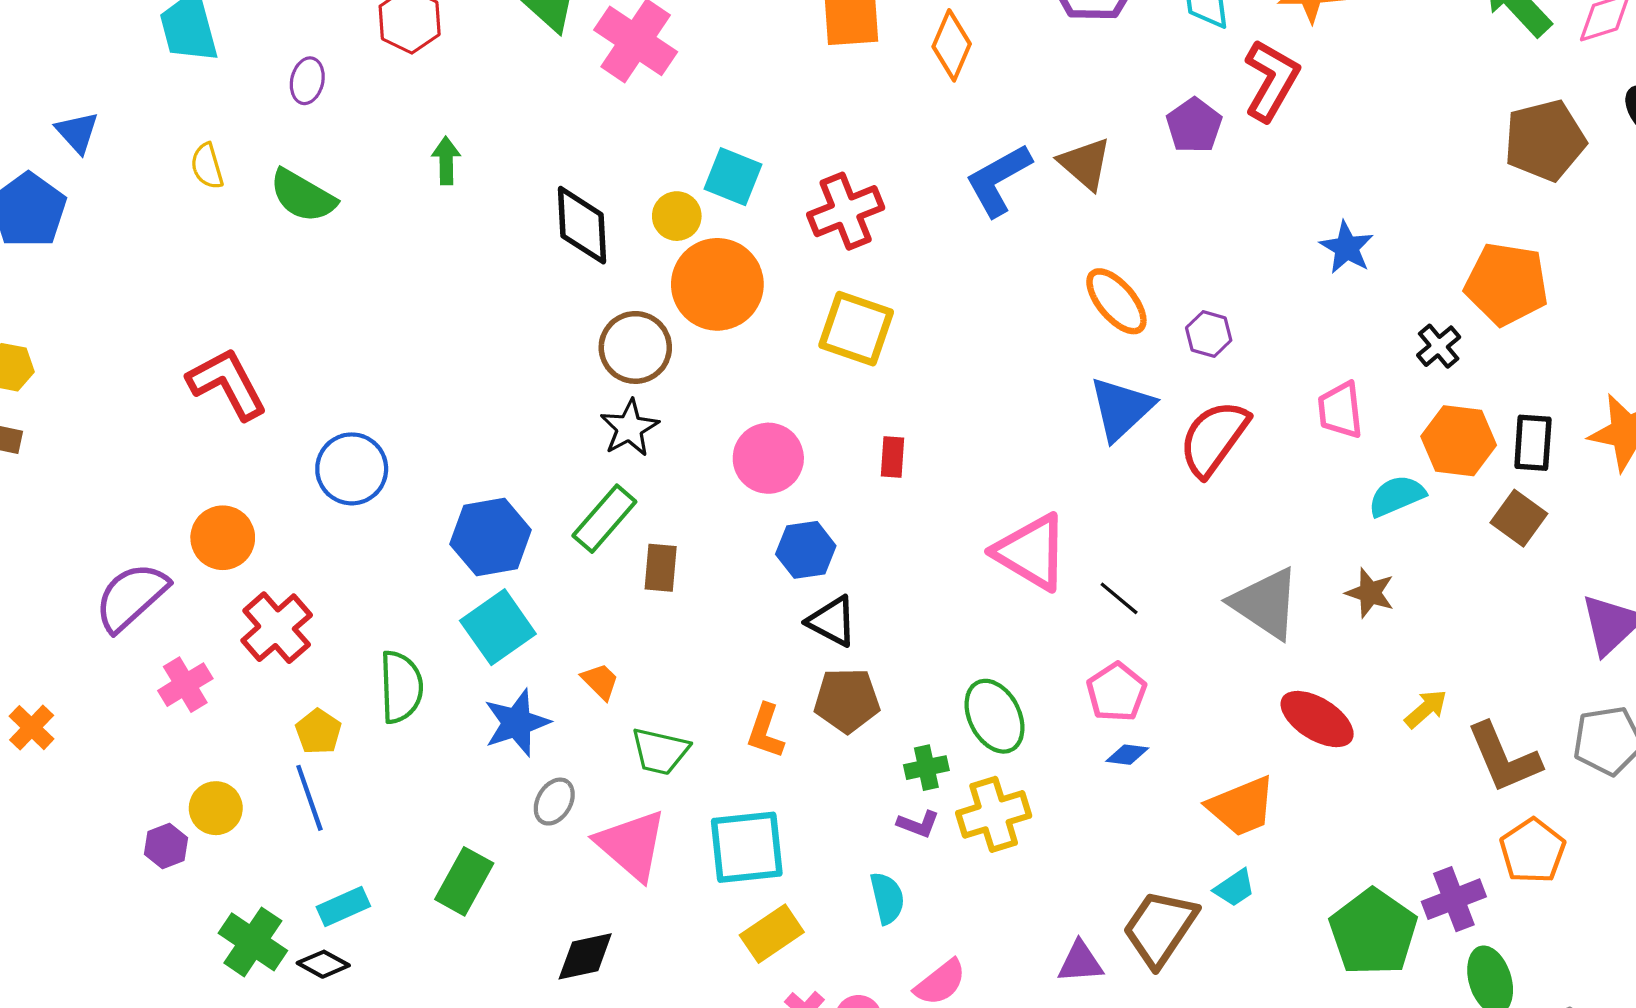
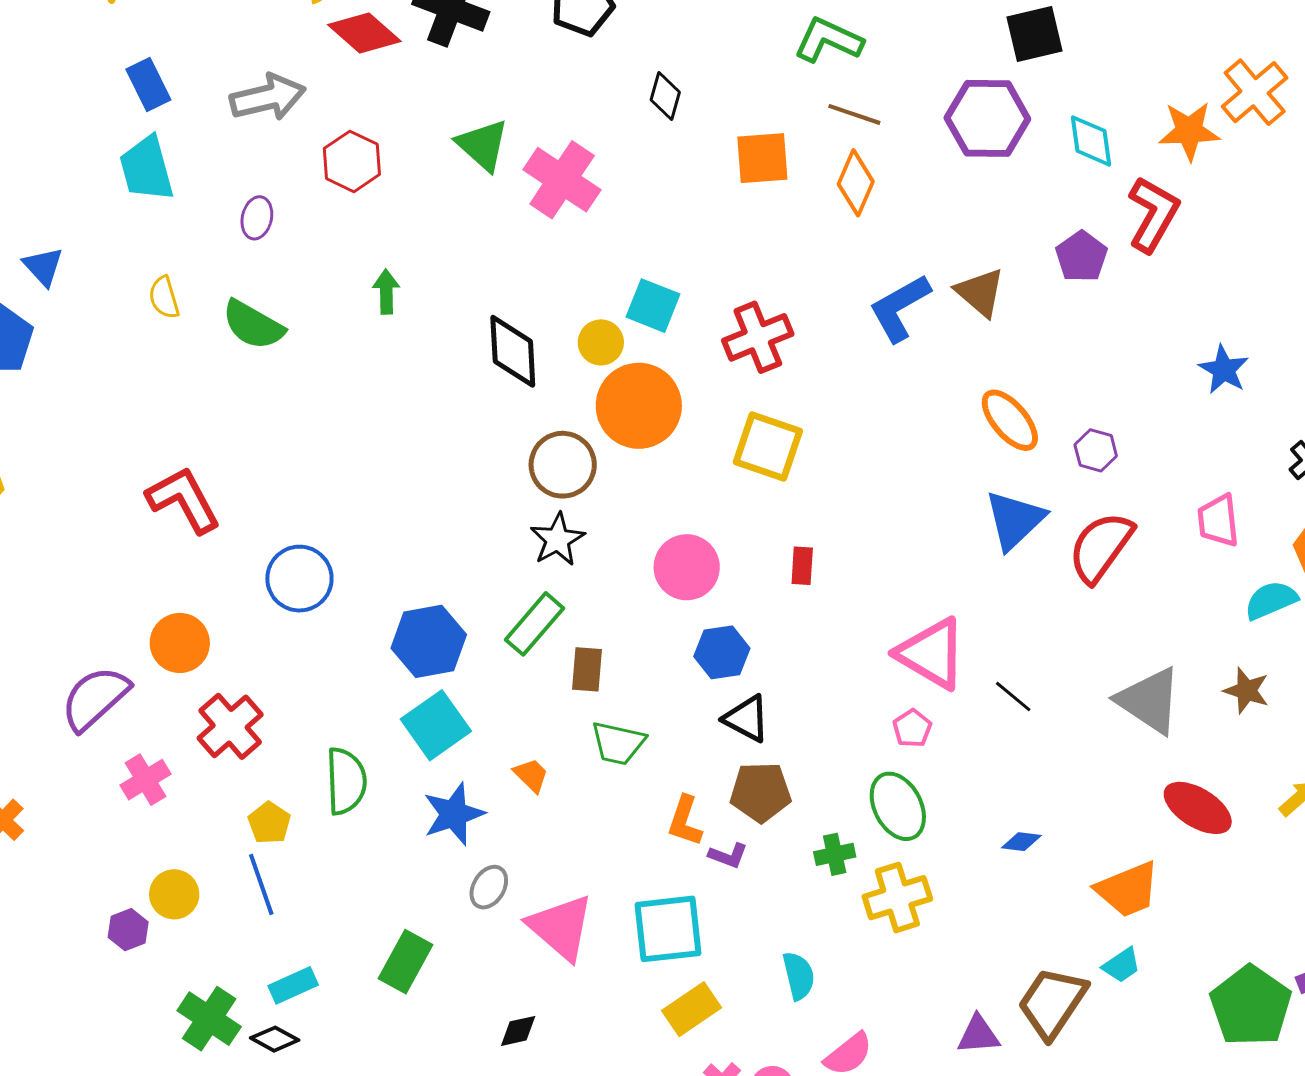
pink pentagon: (1116, 692) -> (912, 728), moved, size x0.7
green trapezoid: (660, 751) -> (618, 743), moved
purple L-shape: (918, 824) -> (728, 856), moved
black diamond: (585, 956) -> (518, 1031), size x0.7

